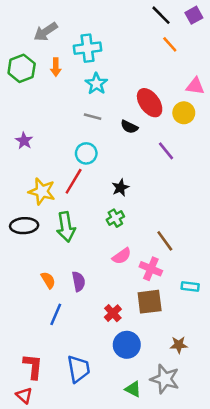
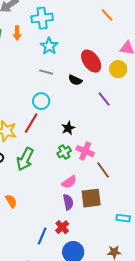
green arrow: (66, 227) -> (25, 159), turned 35
pink cross: (151, 269) -> (85, 151), moved
purple semicircle: (79, 281) -> (68, 202), moved
cyan rectangle: (190, 286) -> (123, 218), moved
brown square: (150, 302) -> (91, 198), moved
blue line: (56, 314) -> (42, 236), moved

